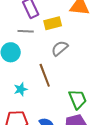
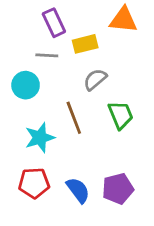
cyan star: (21, 89) -> (40, 138), size x1.5
green trapezoid: (78, 99) -> (121, 115), moved

